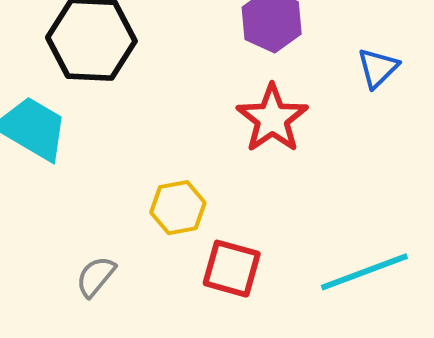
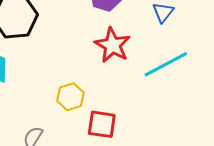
cyan line: (364, 272) -> (166, 64), moved

